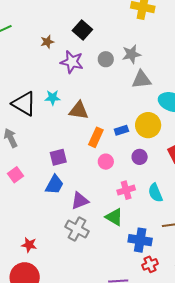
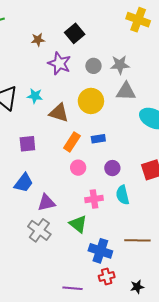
yellow circle: (148, 125) -> (91, 101), moved
purple square: (58, 157) -> (27, 144), moved
cyan semicircle: (155, 193) -> (123, 195), moved

